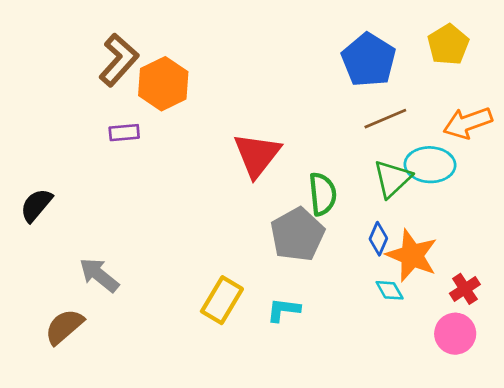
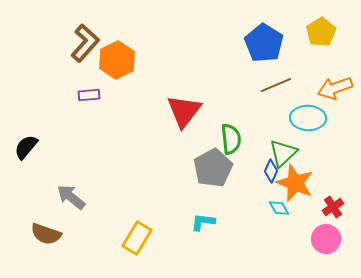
green triangle: (392, 179) -> (283, 153), moved
yellow rectangle: (222, 300) -> (137, 238), moved
brown semicircle: (64, 327) -> (46, 234), turned -120

